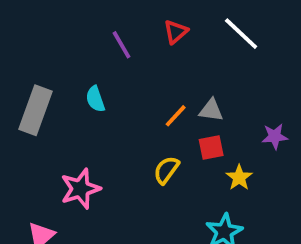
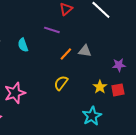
purple line: (121, 45) -> (52, 30), moved, turned -42
red square: (211, 148) -> (118, 90), moved

